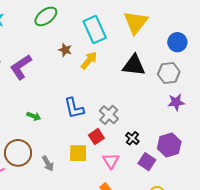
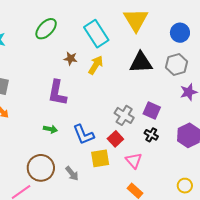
purple L-shape: (21, 67) -> (57, 93), moved, turned -36
blue L-shape: (74, 108) -> (84, 134), moved
purple square: (147, 162) -> (152, 110), moved

